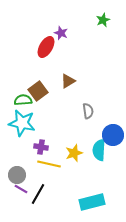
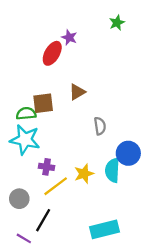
brown square: (38, 91) -> (43, 103), turned 30
yellow line: (49, 164) -> (56, 186), turned -50
purple line: (21, 189) -> (24, 238), moved

